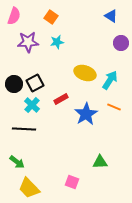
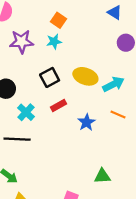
orange square: (51, 17) -> (59, 20), moved
cyan arrow: (110, 80) -> (113, 84), turned 30
black square: (35, 83) -> (50, 77), moved
blue star: (86, 114) -> (87, 122), size x0.7

